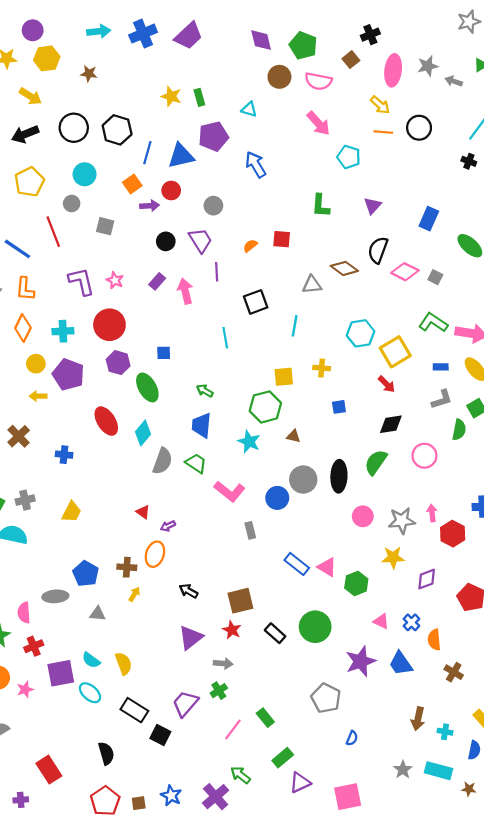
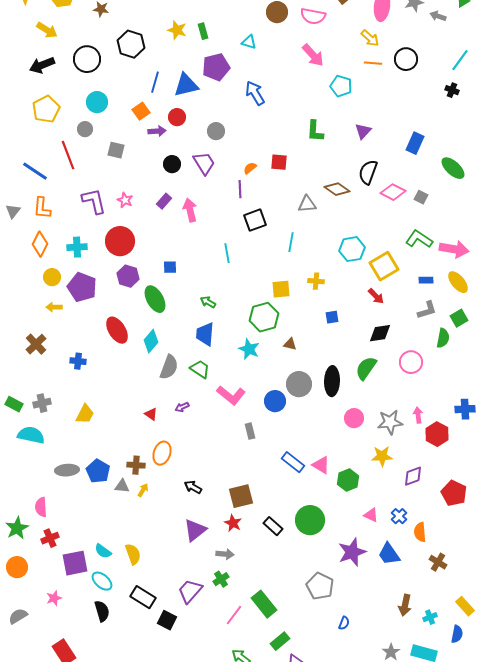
black hexagon: (117, 130) -> (131, 44), moved
purple line: (217, 272) -> (240, 189), moved
purple arrow: (168, 526) -> (182, 407), moved
gray ellipse: (55, 596) -> (67, 470), moved
gray triangle: (98, 614) -> (122, 486), moved
pink star: (25, 689) -> (54, 598), moved
green rectangle: (265, 718) -> (264, 604), size x1.5
cyan cross: (445, 732) -> (430, 617), turned -32
black semicircle: (106, 753) -> (102, 611), moved

